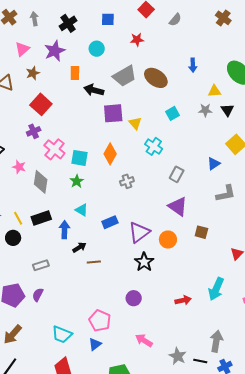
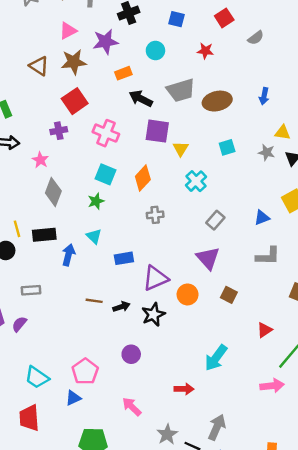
brown star: (33, 73) -> (74, 62), size x1.5
orange rectangle: (75, 73) -> (123, 73), turned 56
brown ellipse: (156, 78) -> (217, 101), turned -60
pink cross: (54, 149) -> (106, 133), moved, turned -30
pink star: (19, 167) -> (40, 160), moved
black arrow: (79, 247) -> (121, 307), moved
cyan arrow: (216, 289) -> (216, 358), moved
red arrow: (183, 300) -> (184, 389), moved

